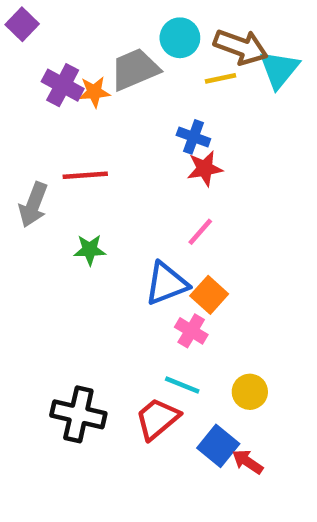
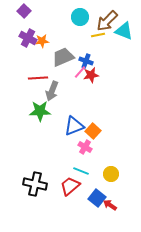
purple square: (22, 24) -> (24, 11), moved
brown arrow: (241, 47) -> (107, 21), turned 115
gray trapezoid: (135, 69) -> (63, 57), moved
cyan triangle: (279, 69) -> (124, 31), turned -48
gray arrow: (33, 205) -> (52, 91), moved
pink line: (200, 232) -> (80, 72), moved
green star: (90, 250) -> (40, 111), size x1.5

